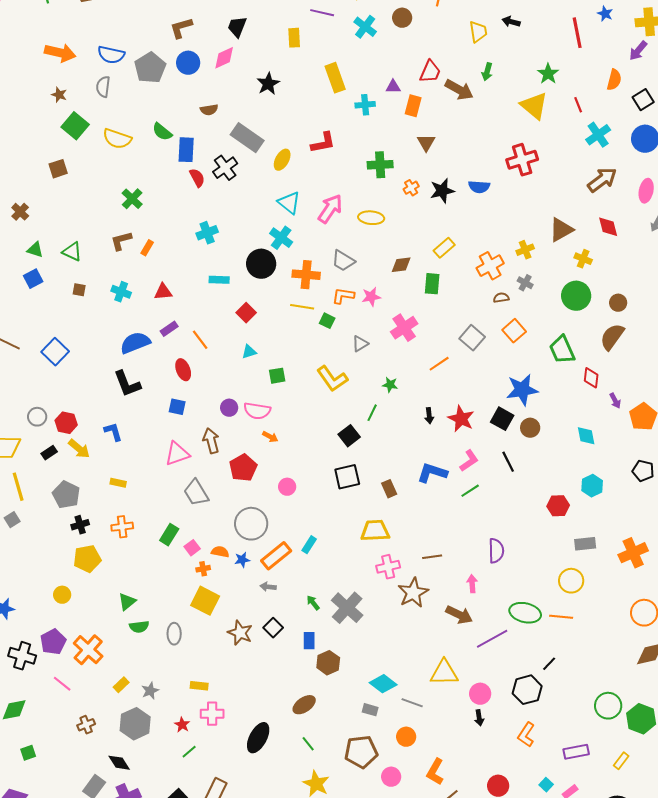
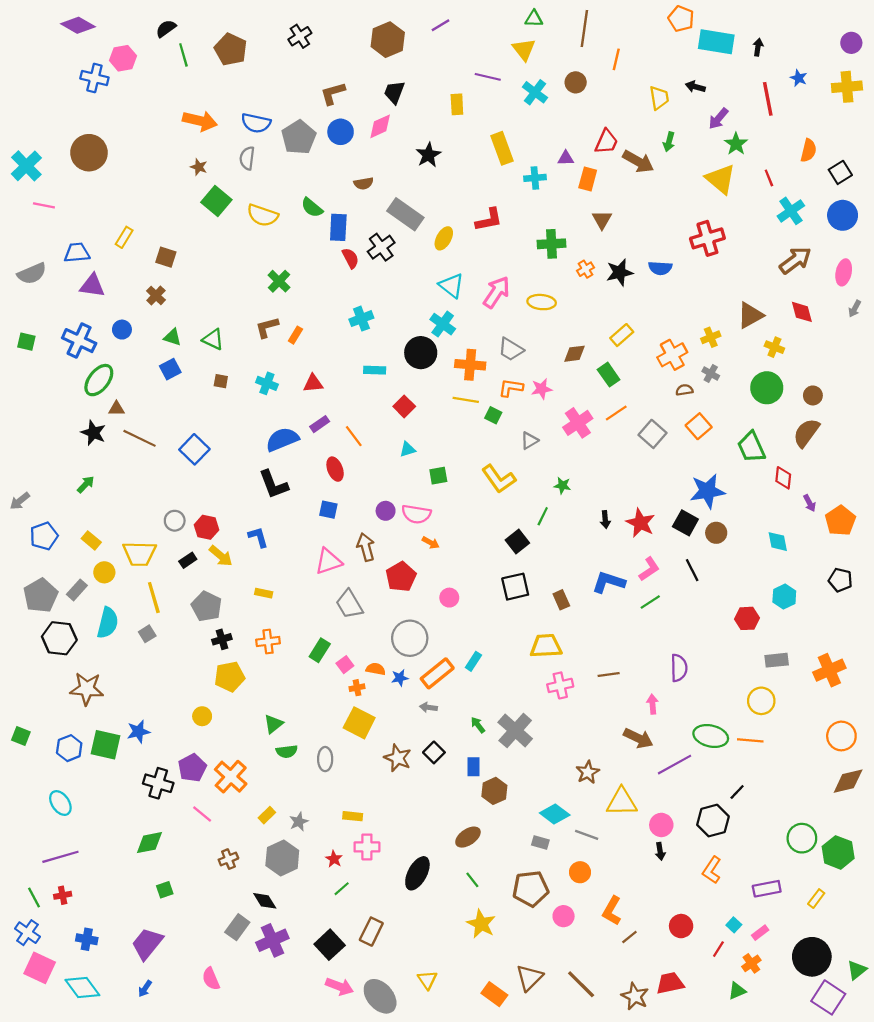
purple arrow: (638, 51) -> (718, 119), moved
brown square: (58, 169) -> (166, 257), moved, turned 36
green rectangle: (432, 284) -> (609, 375), turned -40
orange line: (439, 364) -> (616, 413), moved
brown star: (413, 593) -> (588, 772), moved, size x0.7

